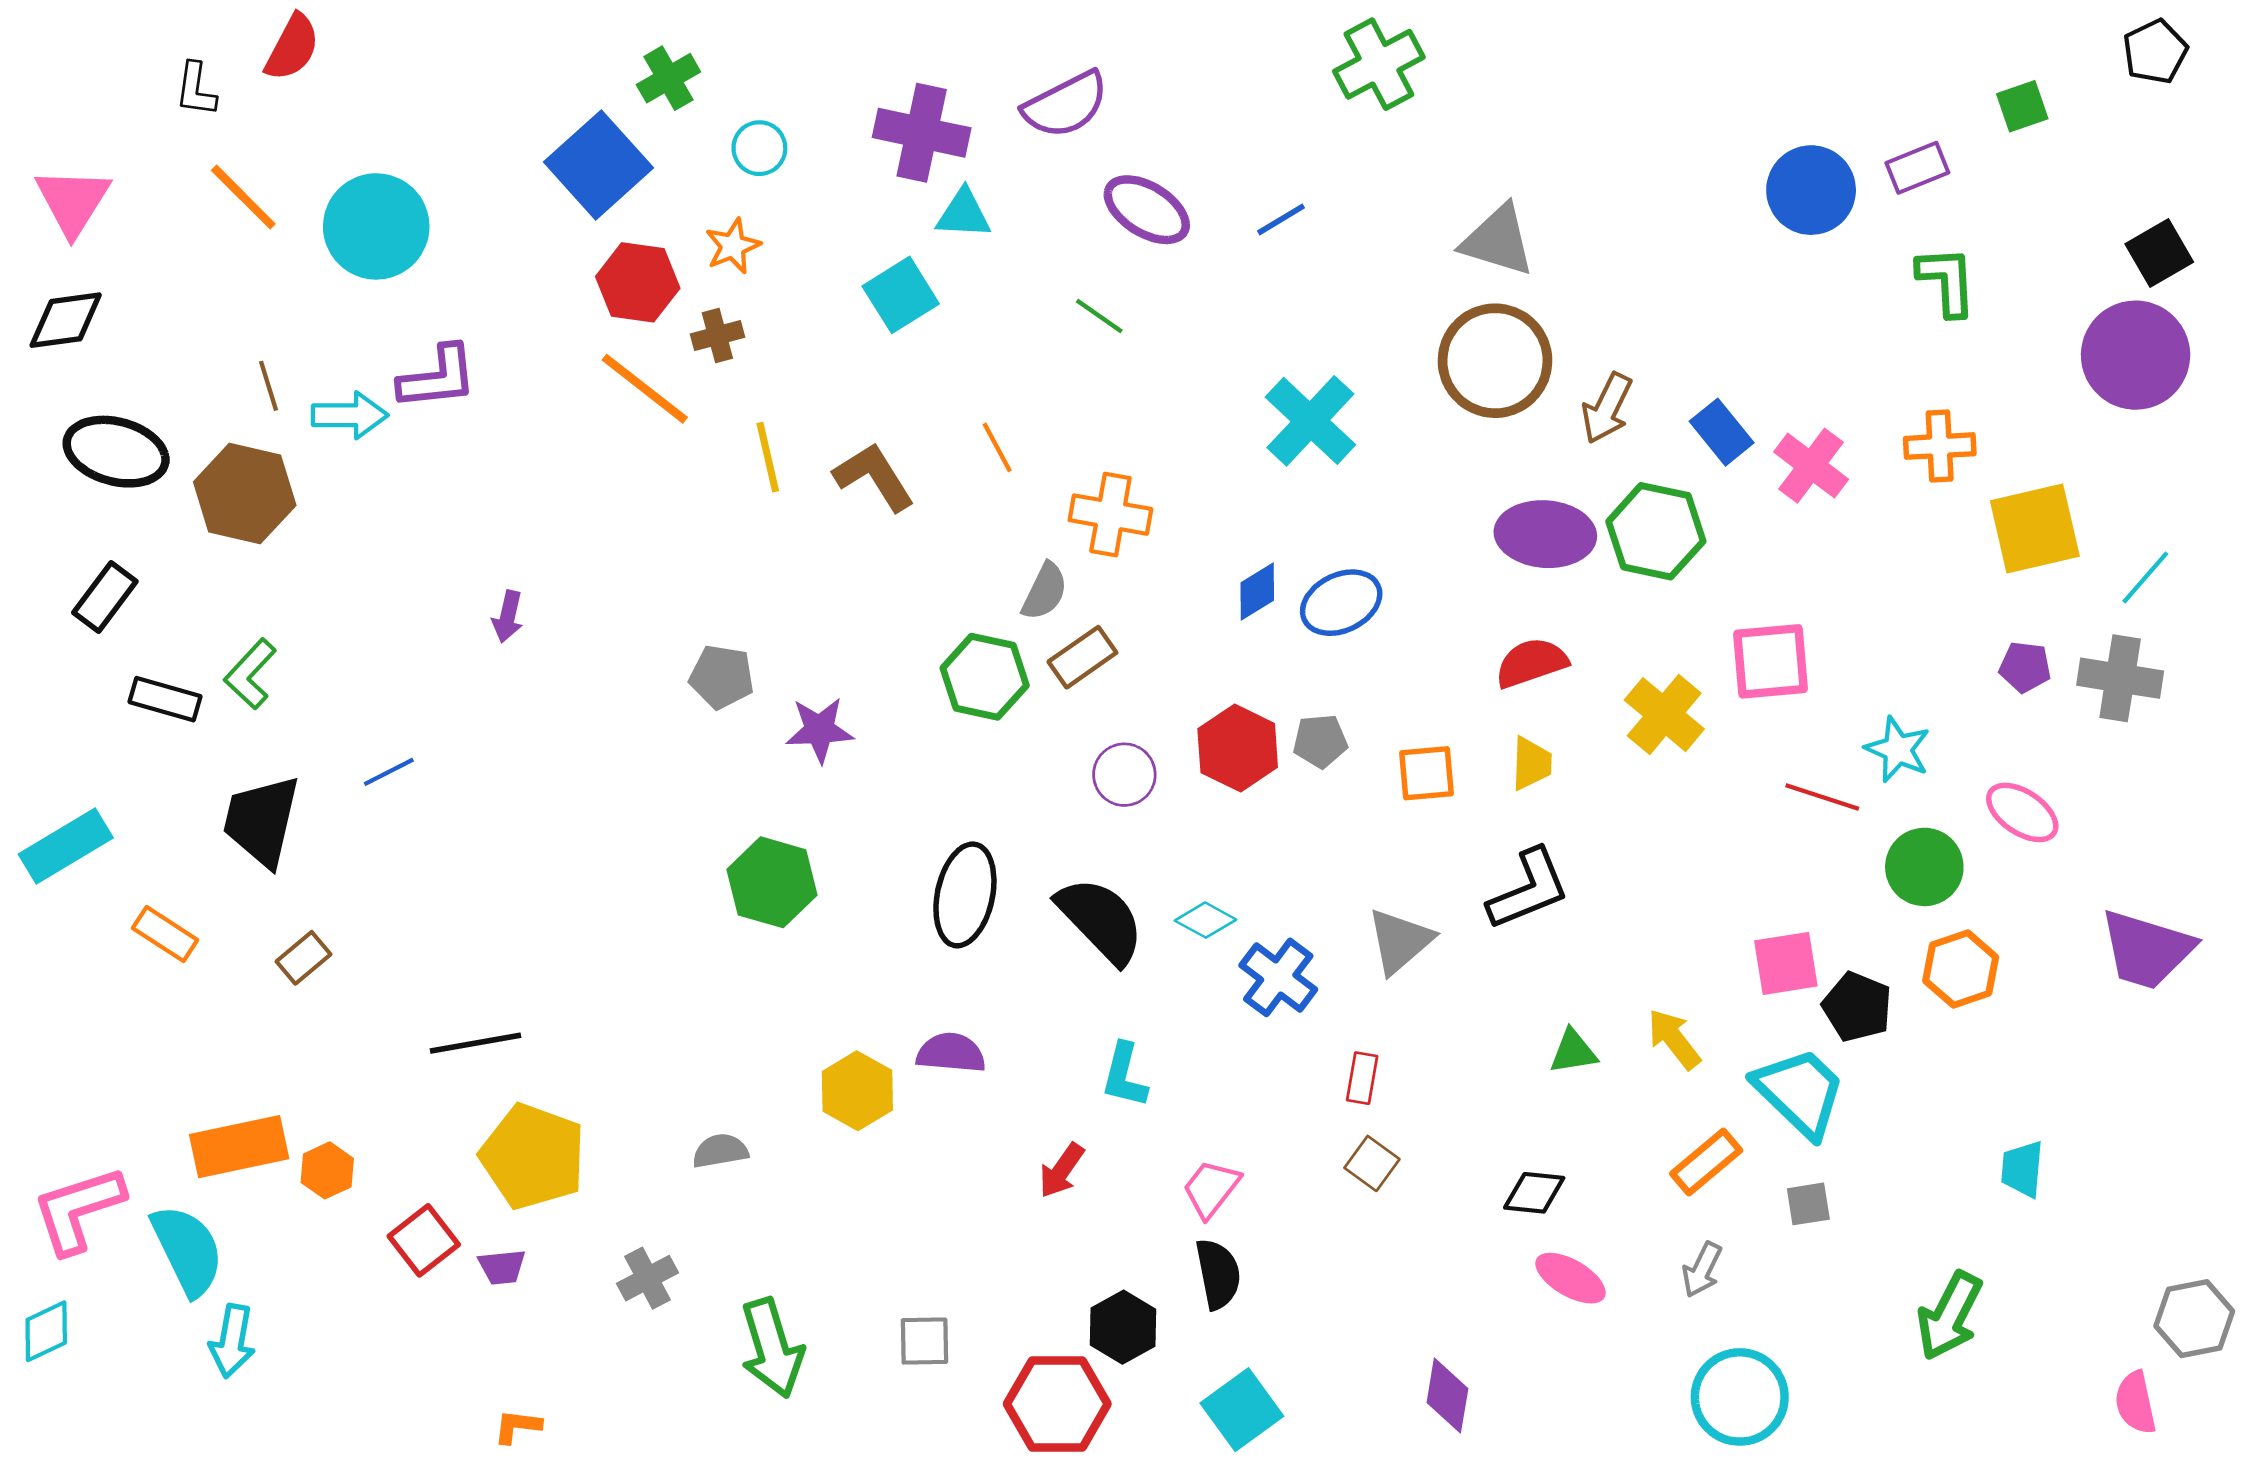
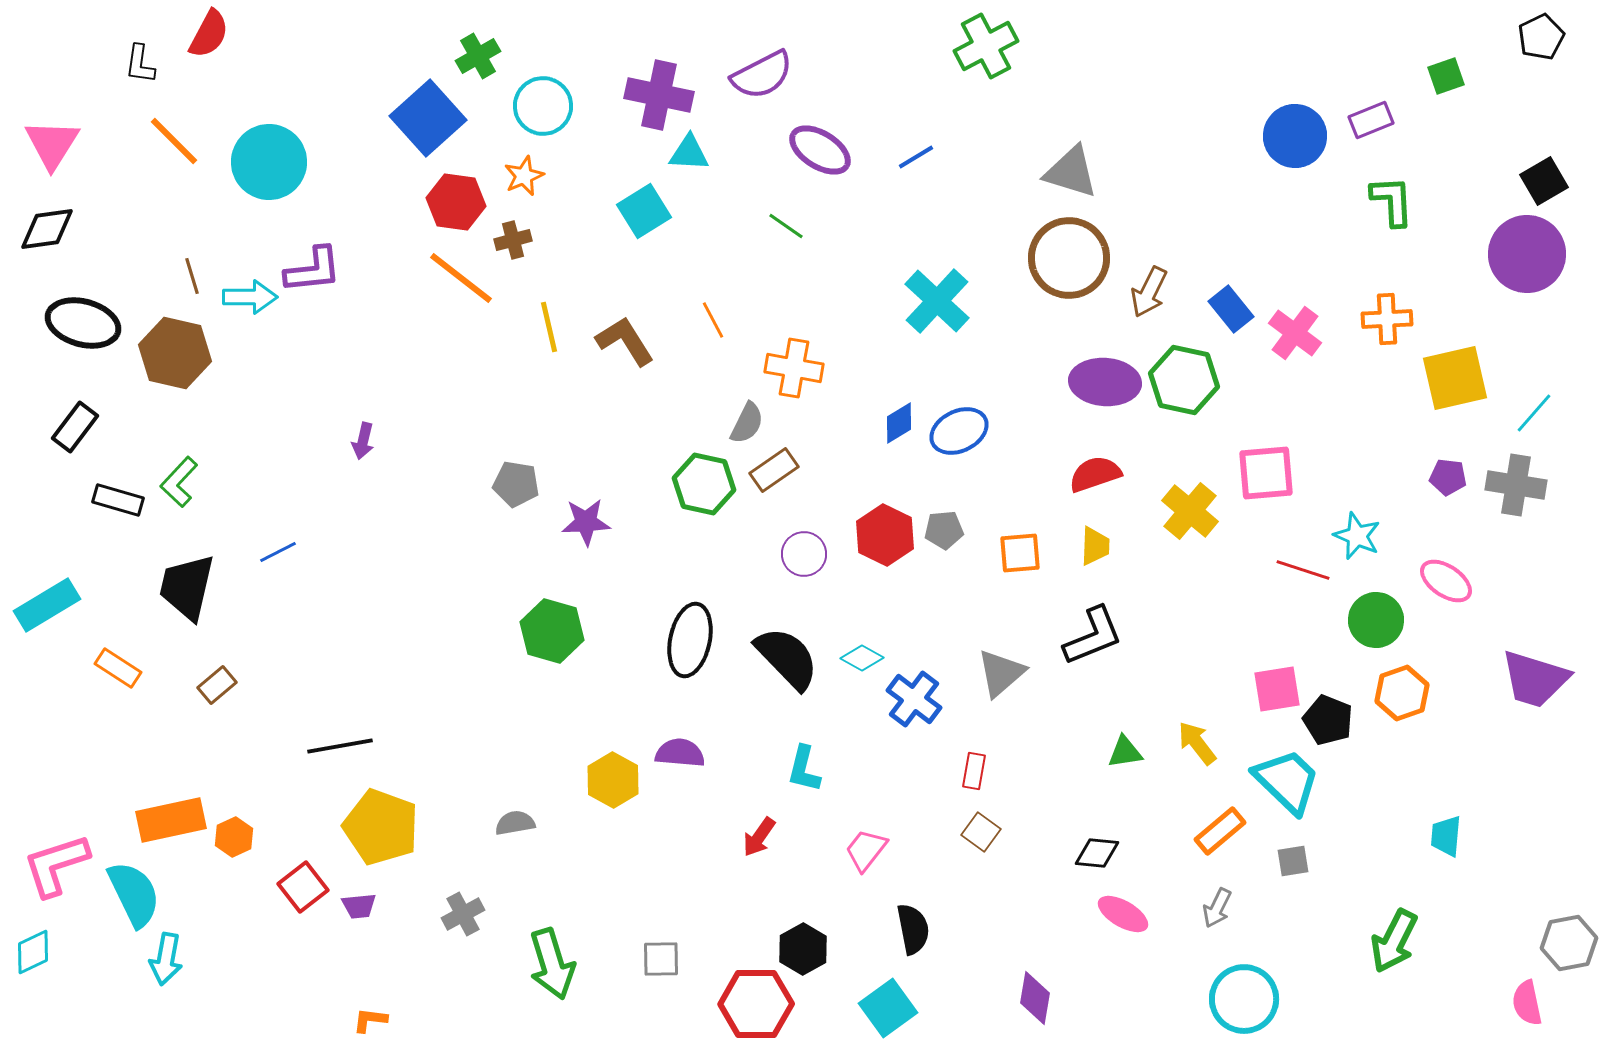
cyan circle: (759, 148) -> (543, 106), size x1.5
black semicircle: (1218, 1274) -> (913, 929), moved

